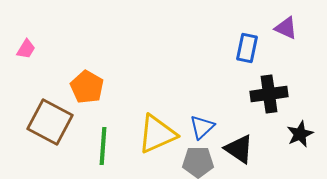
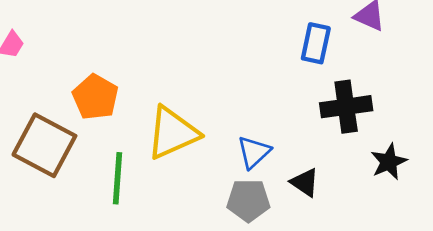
yellow triangle: (157, 134) -> (173, 133), moved
black triangle: (239, 149) -> (305, 182), size x0.7

